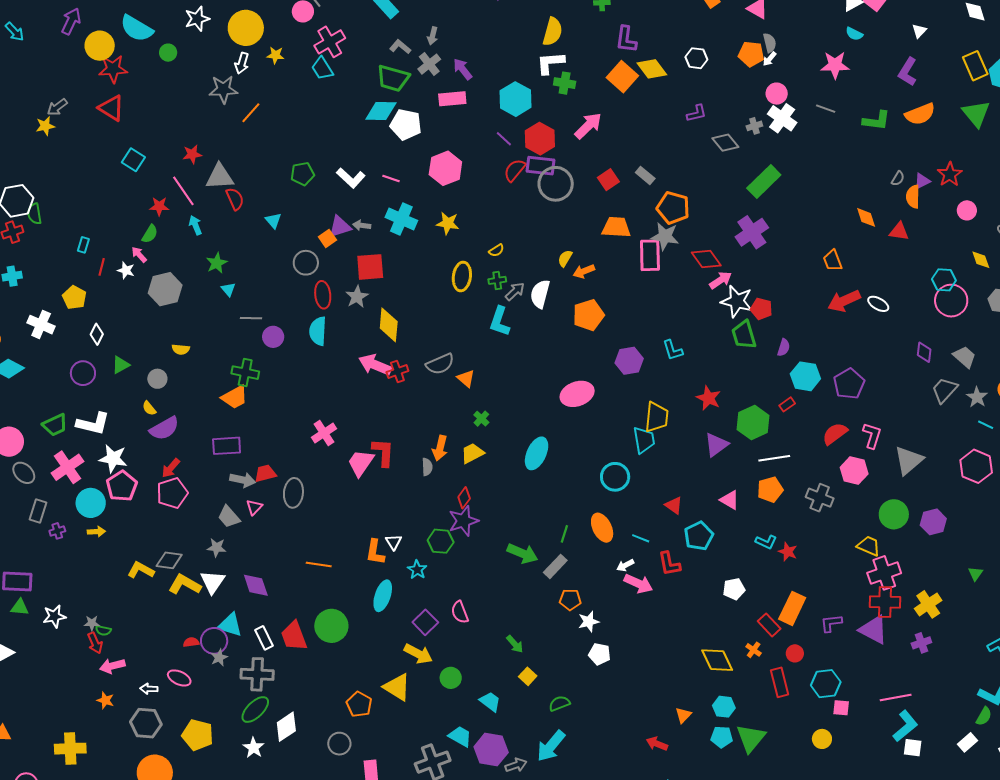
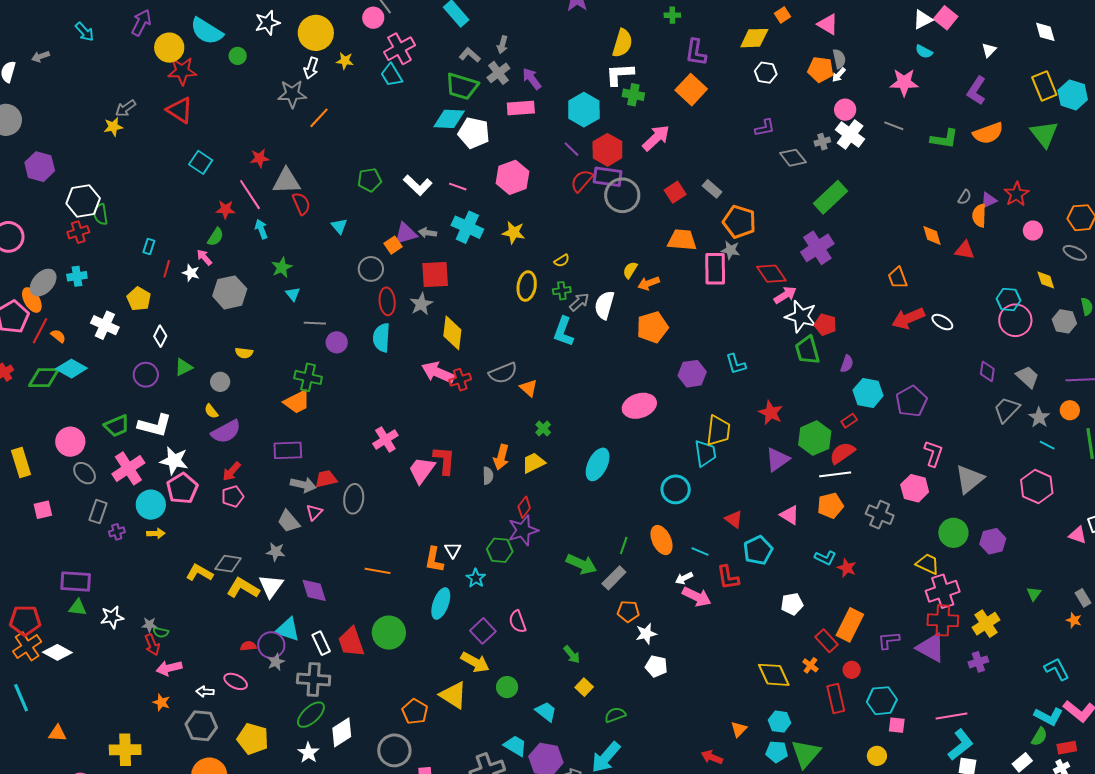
yellow diamond: (652, 69) -> (754, 38), moved, turned -56
gray star: (665, 236) -> (730, 250), size x0.7
red semicircle: (835, 434) -> (842, 453), moved
pink pentagon: (172, 493) -> (233, 496), size x0.7
gray circle: (339, 744) -> (394, 750), size x1.4

